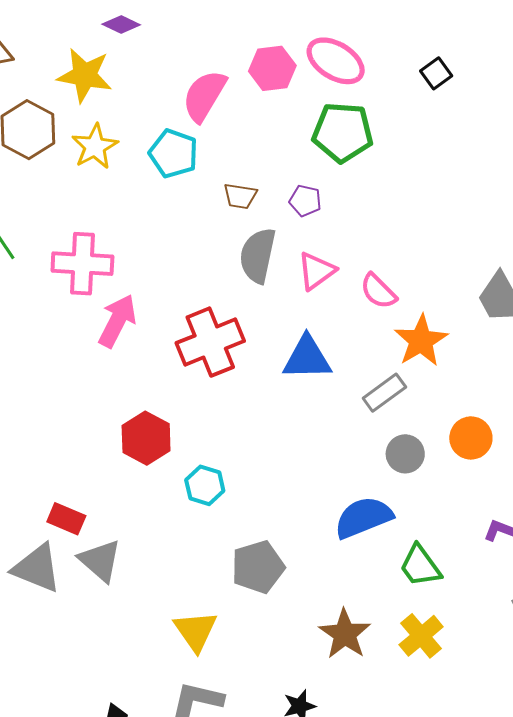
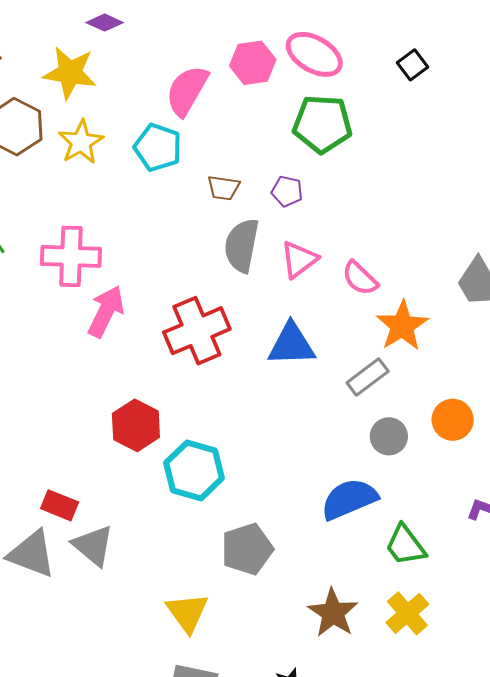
cyan hexagon: (205, 485) -> (194, 470), size x1.5

